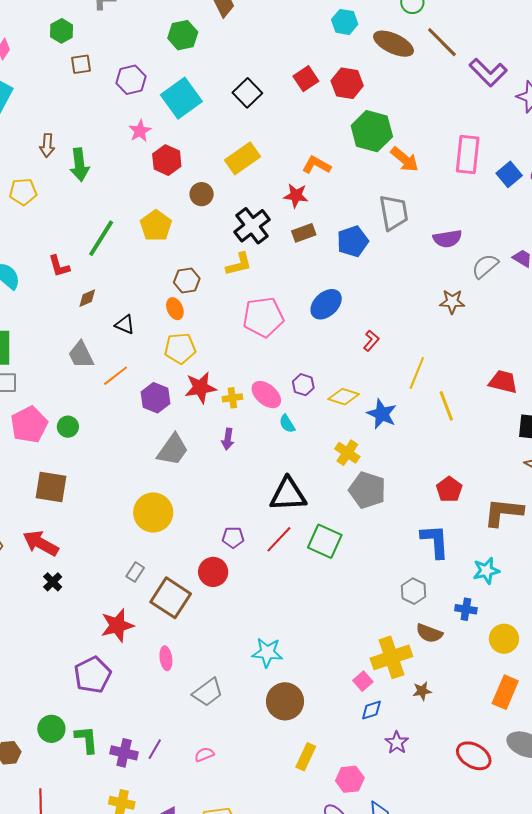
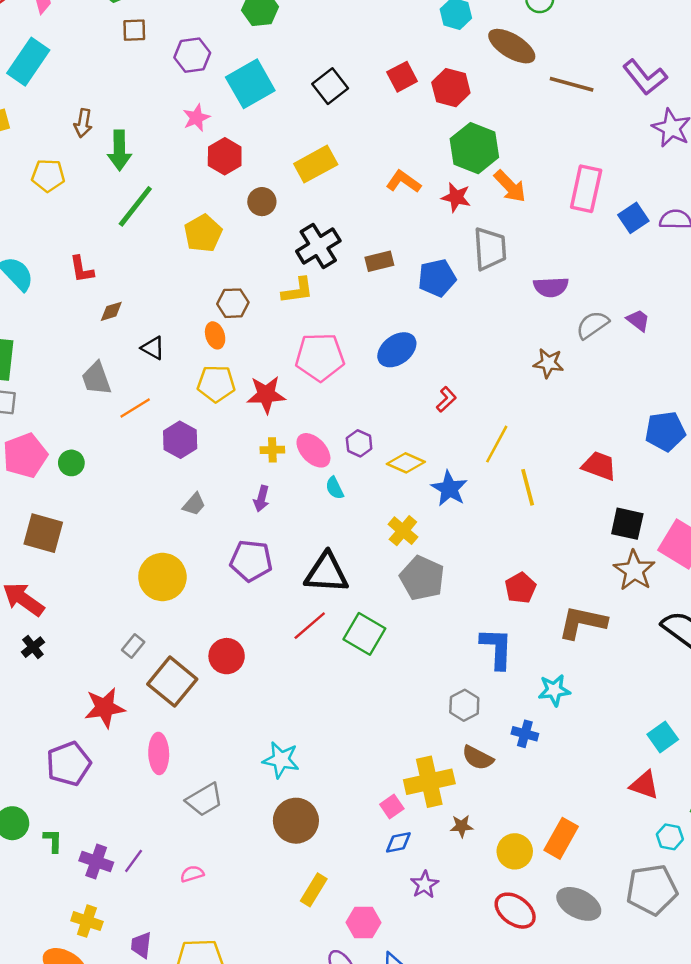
brown line: (442, 42) -> (572, 84), moved, turned -36
purple L-shape: (488, 72) -> (645, 77), moved
red star: (296, 196) -> (456, 197), moved
green line: (101, 238) -> (135, 206), moved
red star: (200, 388) -> (266, 395), moved
gray trapezoid: (173, 450) -> (194, 504), size x0.6
purple pentagon: (233, 537) -> (251, 561), moved, size x1.6
yellow circle: (504, 639) -> (515, 851), moved
pink ellipse: (166, 658) -> (159, 753), size x1.4
green L-shape: (87, 740) -> (53, 841), size x0.7

